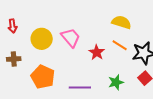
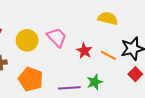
orange line: (120, 45) -> (108, 55), moved
green star: (116, 82) -> (95, 82), moved

